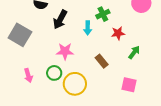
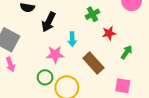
cyan arrow: (88, 28) -> (72, 39), moved
brown rectangle: (102, 61) -> (93, 63), size x1.5
pink arrow: (28, 75) -> (10, 64), moved

